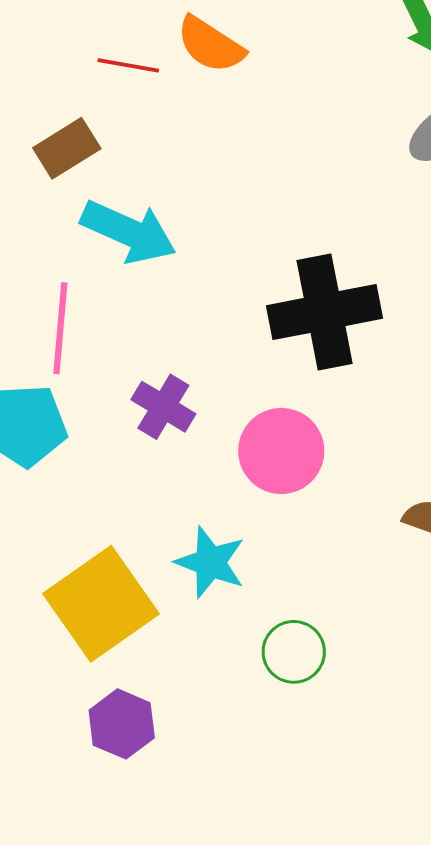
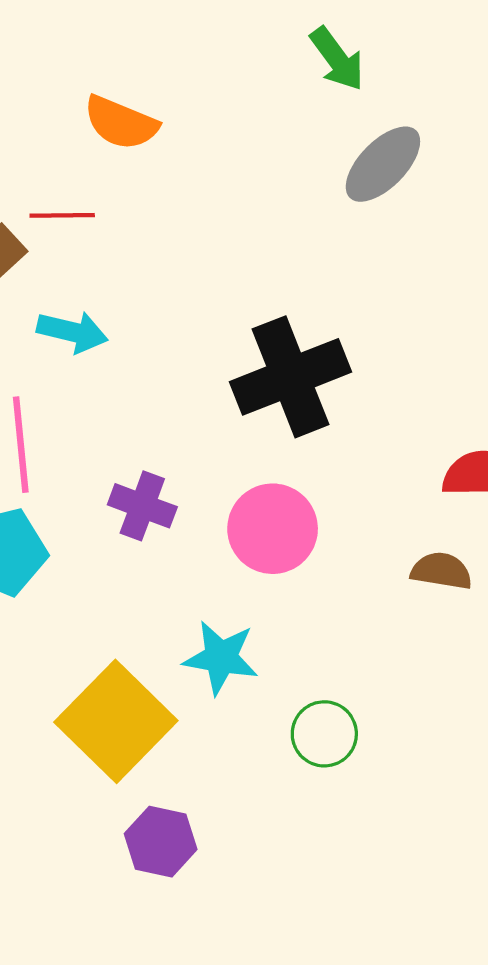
red line: (128, 65) -> (62, 215), moved
cyan arrow: (129, 232) -> (72, 332), size x0.7

